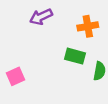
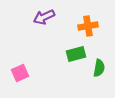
green rectangle: (75, 56) -> (76, 54), turned -30

